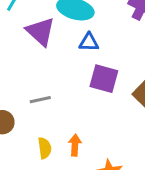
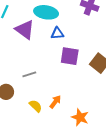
orange arrow: (75, 145) -> (55, 102), turned 40
yellow semicircle: (45, 148) -> (36, 106), turned -32

